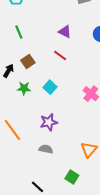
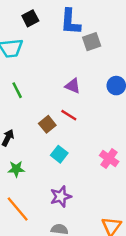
brown square: (28, 61) -> (47, 124), moved
green star: (24, 88) -> (16, 169), moved

